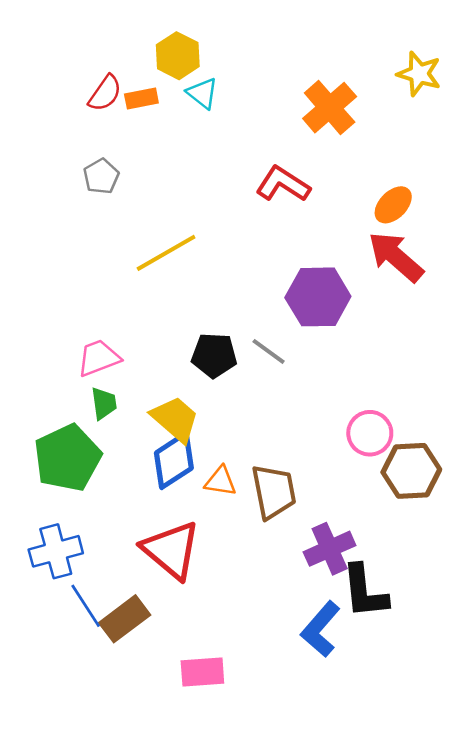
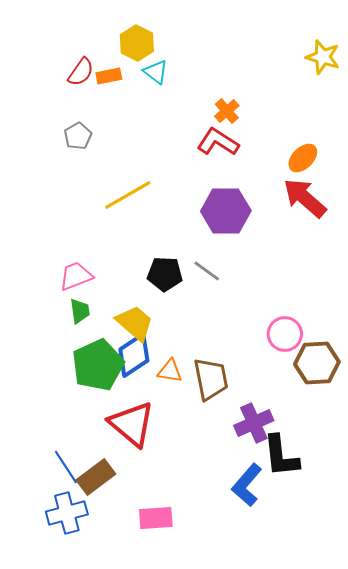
orange cross: (330, 108) -> (227, 111), moved, size x0.6
purple hexagon: (318, 297) -> (226, 211), moved
green pentagon: (67, 458) -> (98, 365), moved
blue cross: (56, 551) -> (67, 513), moved

